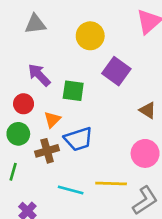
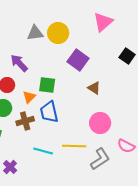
gray triangle: (35, 24) -> (35, 33), moved
green square: (73, 91) -> (47, 85), moved
brown triangle: (148, 110) -> (94, 88), moved
blue trapezoid: (78, 139) -> (49, 112), turned 95

